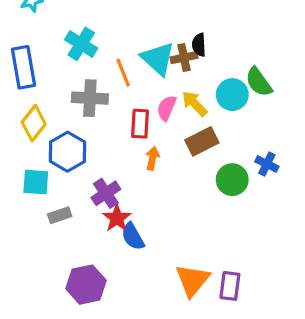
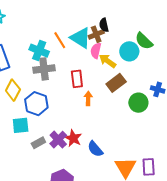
cyan cross: (81, 44) -> (39, 51), moved
orange line: (123, 73) -> (60, 40), moved
pink semicircle: (167, 108) -> (96, 51), moved
purple cross: (106, 193) -> (58, 140), moved
blue semicircle: (133, 236) -> (95, 149), moved

